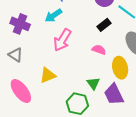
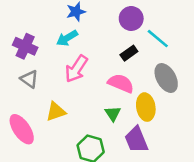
pink semicircle: (99, 50) -> (121, 83), size x1.5
gray triangle: (16, 55) -> (29, 79), moved
green triangle: (93, 83) -> (113, 114), moved

